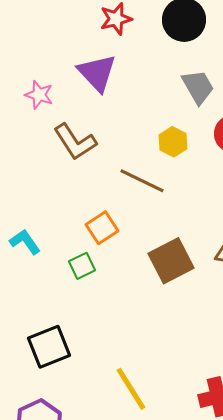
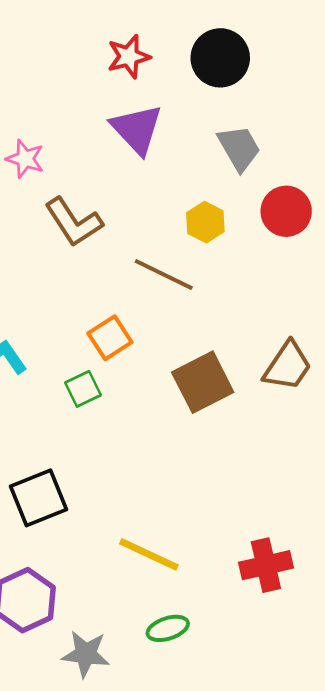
purple triangle: (97, 73) -> (137, 129), moved
yellow line: (131, 389) -> (149, 554), turned -33

